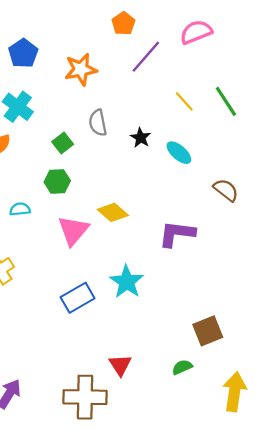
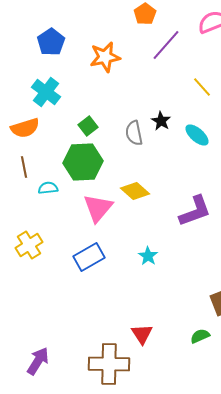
gray semicircle: (98, 123) -> (134, 133), moved
green hexagon: (57, 181) -> (83, 162), size x1.6
purple L-shape: (177, 234) -> (195, 211), turned 153
cyan star: (127, 282) -> (148, 256), size x0.6
blue rectangle: (78, 298) -> (89, 257), moved

